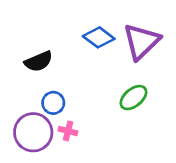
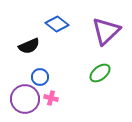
blue diamond: (99, 37) -> (57, 24), moved

